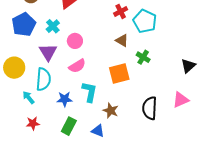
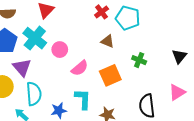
cyan cross: (53, 26) -> (35, 38), size x1.6
purple triangle: (48, 52) -> (22, 67), moved
green cross: (143, 57) -> (139, 60), moved
pink semicircle: (77, 66) -> (80, 68), moved

